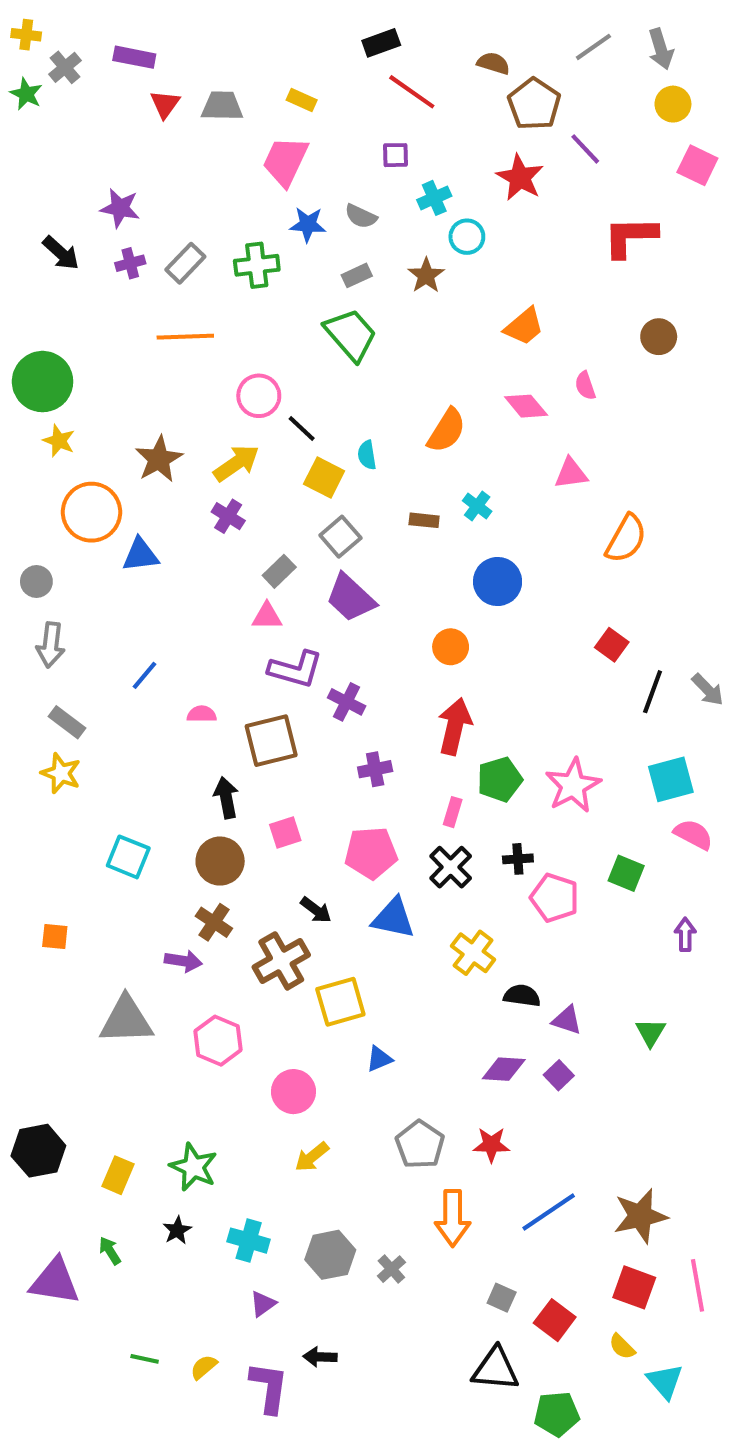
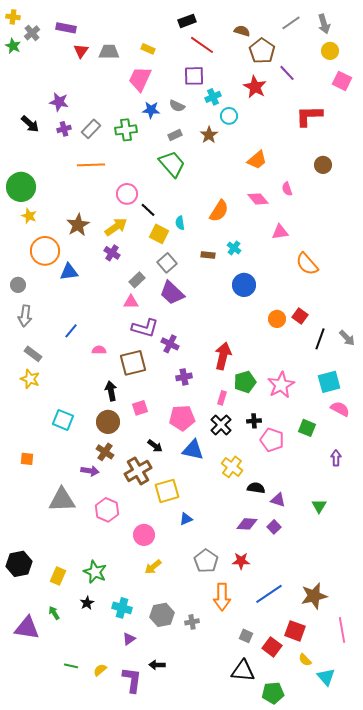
purple square: (396, 155) -> (194, 76), size x1.5
orange semicircle: (626, 539) -> (307, 264), turned 110
orange circle: (451, 647) -> (277, 319), moved
gray cross: (391, 1269) -> (192, 622), turned 32
red square: (634, 1287) -> (295, 631), moved

